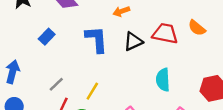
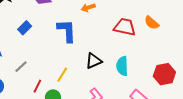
black triangle: (133, 41) -> (94, 61), moved
gray line: (56, 84) -> (21, 67), moved

